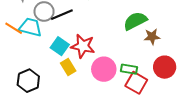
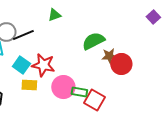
yellow rectangle: (68, 67) -> (29, 85), turned -56
red circle: (165, 67) -> (121, 64), moved
green rectangle: (129, 69) -> (79, 92), moved

